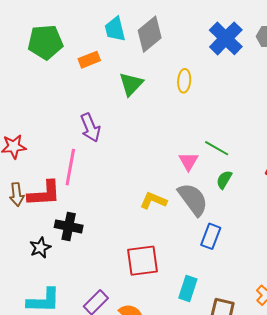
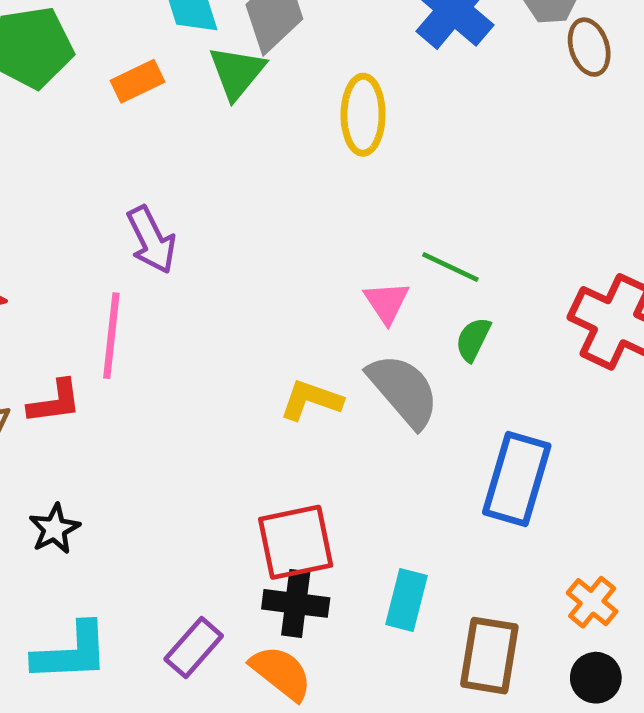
yellow ellipse: (184, 81) -> (363, 115), size x1.4
green triangle: (131, 84) -> (237, 72), moved
red L-shape: (44, 194) -> (55, 402), size x0.7
black cross: (69, 226) -> (296, 603), moved
blue rectangle: (211, 236) -> (517, 479), moved, size x1.5

